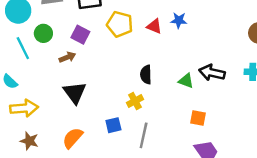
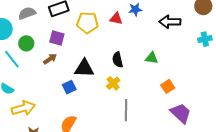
black arrow: (212, 73) -> (170, 22), moved
black triangle: (75, 93) -> (84, 68), moved, turned -40
orange square: (198, 118) -> (168, 86), turned -32
blue square: (113, 125) -> (69, 87), moved

